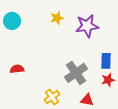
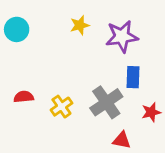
blue rectangle: (106, 61) -> (133, 77), moved
yellow cross: (52, 97) -> (61, 107), moved

